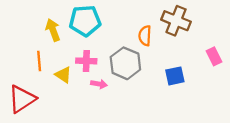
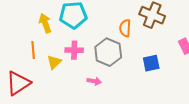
yellow triangle: (63, 75) -> (54, 62), turned 42
pink arrow: (99, 84) -> (94, 81), moved

